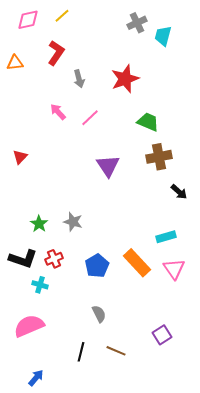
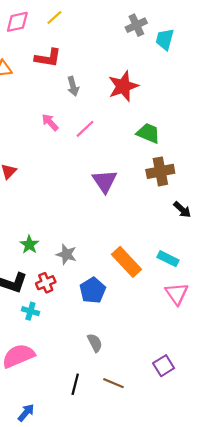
red L-shape: (56, 53) -> (48, 58), turned 65
gray star: (73, 222) -> (66, 254), moved
cyan rectangle: (166, 237) -> (168, 259), turned 42
orange rectangle: (137, 263) -> (126, 262), moved

